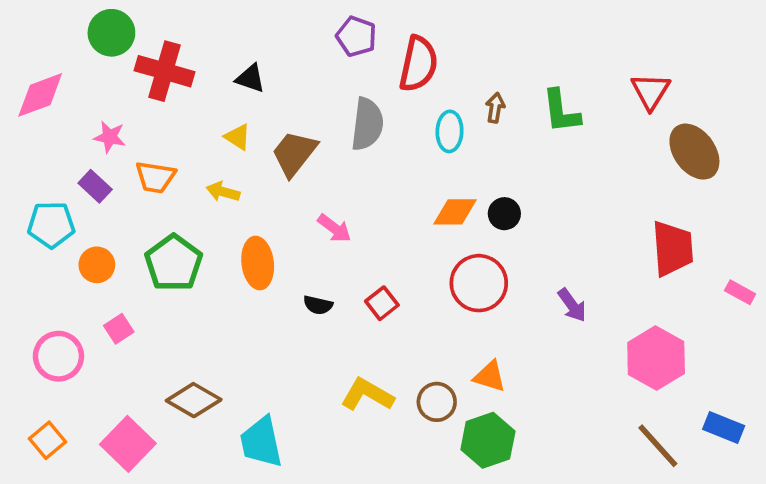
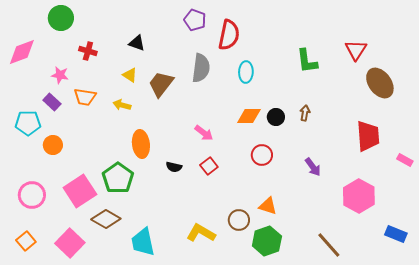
red cross: (164, 71) -> (88, 51), moved, size x0.6
brown arrow: (495, 108) -> (305, 113), moved
pink arrow: (334, 228) -> (204, 133), moved
green pentagon: (174, 263) -> (118, 178), moved
red circle: (479, 283) -> (262, 155), size x0.7
pink square: (119, 329) -> (80, 191), moved, size x2.0
yellow L-shape: (367, 395) -> (201, 233), moved
brown line: (658, 446) -> (329, 245), moved

